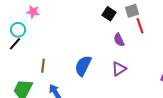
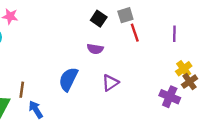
purple semicircle: (119, 40) -> (95, 49), moved, turned -56
brown line: (43, 66) -> (22, 90), moved

